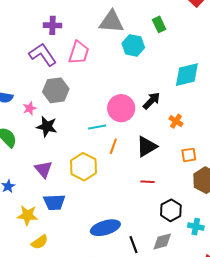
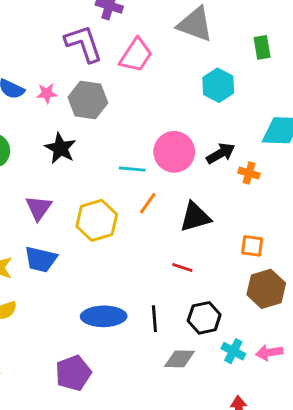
cyan hexagon: (133, 45) -> (218, 85), moved
pink star: (30, 108) -> (47, 93), moved
orange cross: (176, 121) -> (249, 173), moved, turned -32
black line: (133, 245) -> (154, 319), moved

